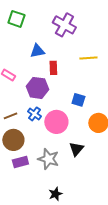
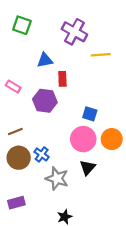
yellow line: (88, 58) -> (101, 55), moved
blue cross: (34, 114) -> (42, 154), moved
pink circle: (56, 122) -> (83, 139), moved
purple rectangle: (20, 162) -> (16, 203), moved

